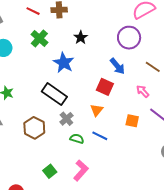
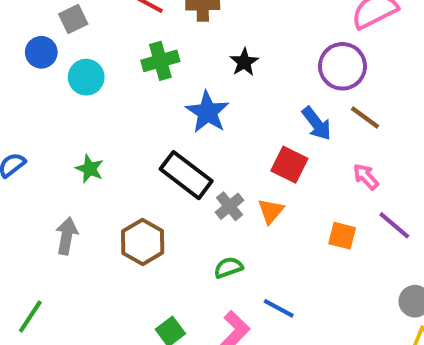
green cross: (39, 38) -> (160, 61), turned 30
brown line: (153, 67) -> (365, 117), moved
gray cross: (66, 119) -> (229, 206), moved
blue line: (100, 136) -> (279, 308), moved
green semicircle: (77, 139) -> (228, 268), turned -40

